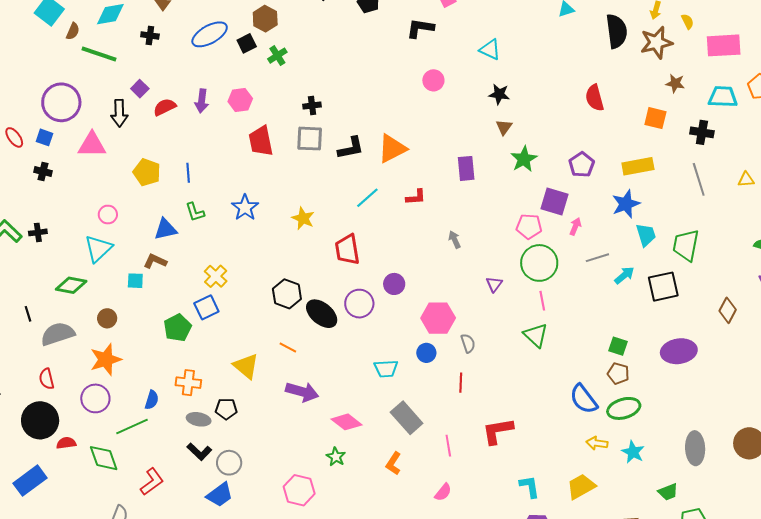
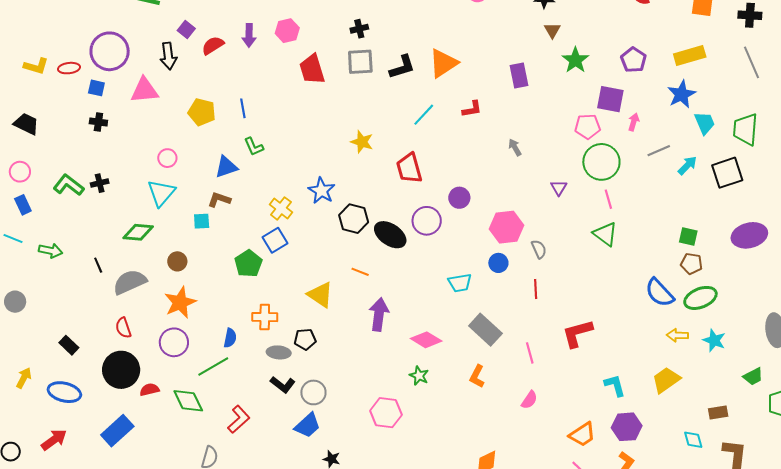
red ellipse: (14, 137) -> (69, 68), moved, turned -55
blue star: (245, 208) -> (321, 191), moved
purple arrow: (302, 392) -> (379, 314), turned -92

